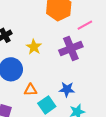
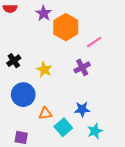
purple cross: (71, 48) -> (82, 67), size x0.7

